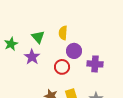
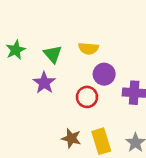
yellow semicircle: (63, 33) -> (88, 48), turned -88
green star: (11, 44) -> (16, 50), moved

